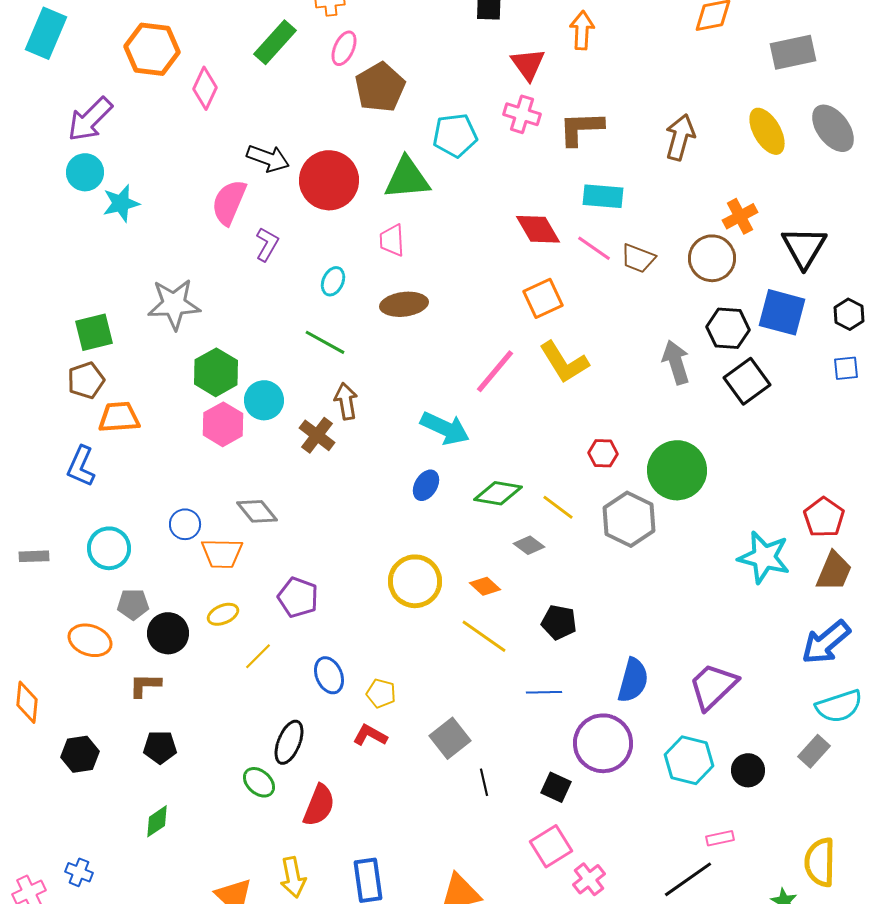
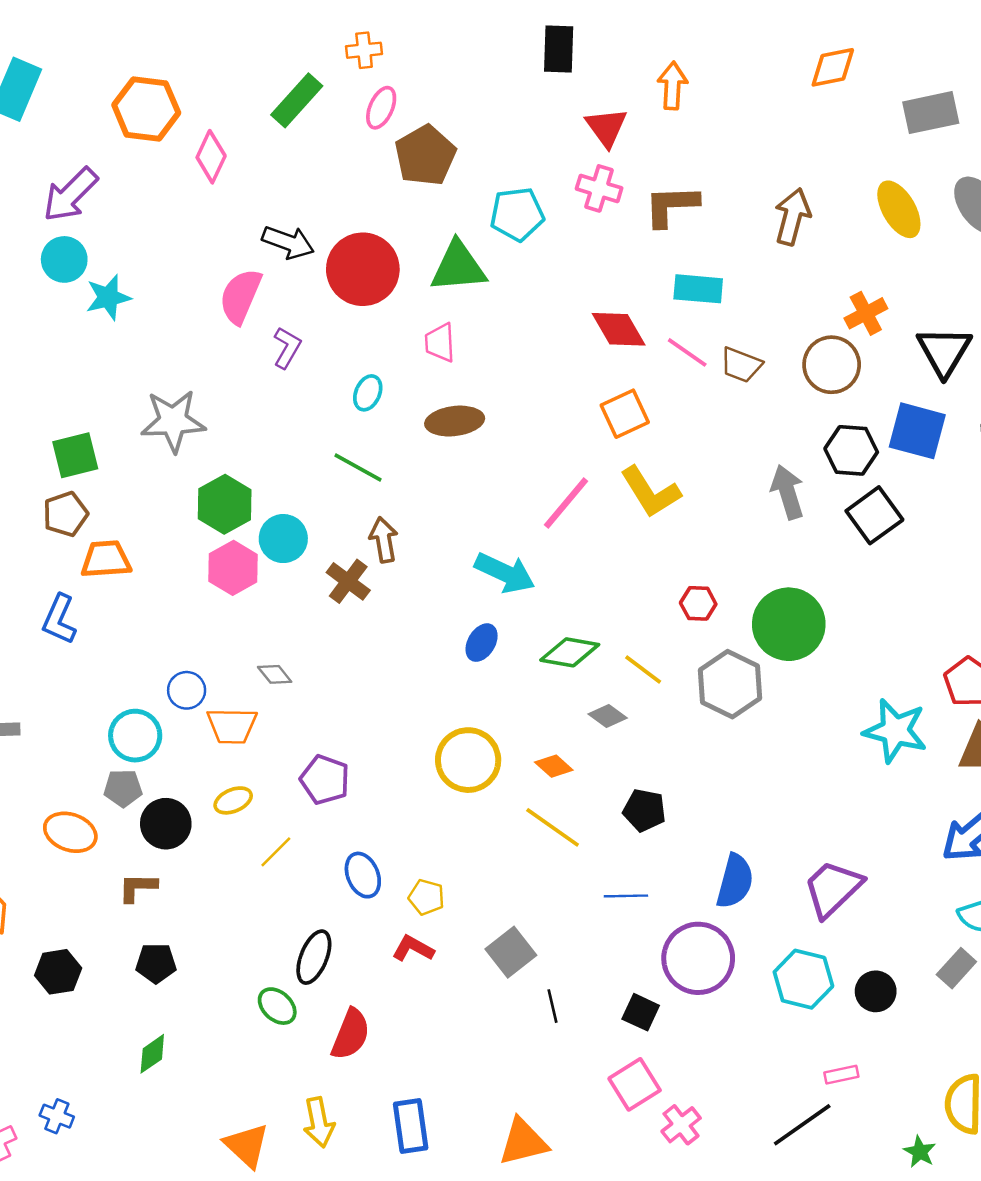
gray diamond: (257, 511) -> (275, 674), size x0.7
cyan circle: (109, 548) -> (135, 736), moved

